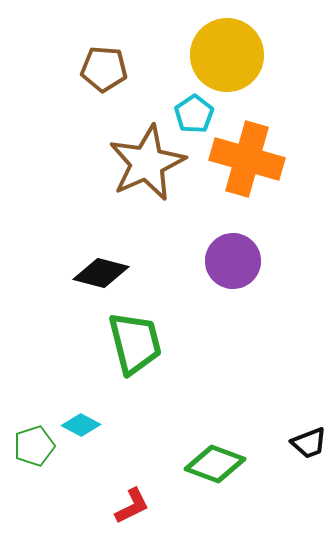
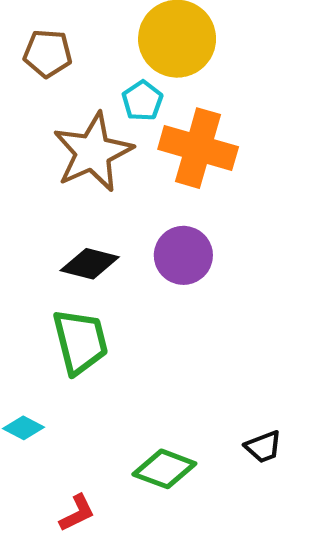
black diamond: (101, 273) -> (90, 264), moved

